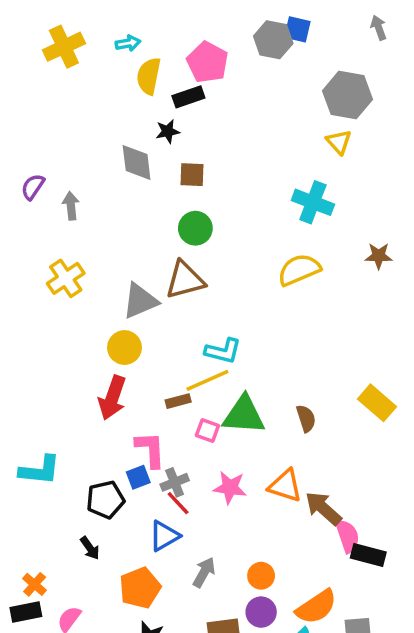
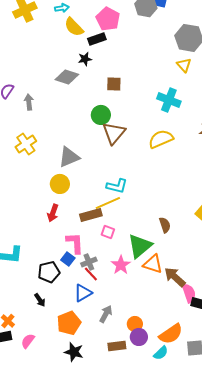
yellow semicircle: (149, 76) -> (74, 27), turned -55
gray diamond: (137, 163) -> (67, 77), turned -65
brown square: (192, 175) -> (114, 84), moved
brown triangle: (185, 280) -> (114, 133), moved, turned -35
red arrow: (112, 398) -> (53, 213), size x0.7
brown rectangle: (178, 401) -> (91, 215), size x1.5
green triangle: (244, 415) -> (140, 246), moved, turned -44
blue square: (138, 477) -> (68, 259), turned -32
pink star: (230, 488) -> (121, 265), turned 30
orange circle: (261, 576) -> (135, 324), moved

